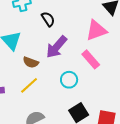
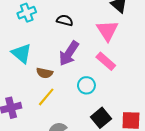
black semicircle: (48, 19) -> (65, 20), moved, turned -35
pink triangle: (96, 30) -> (107, 31), turned -35

